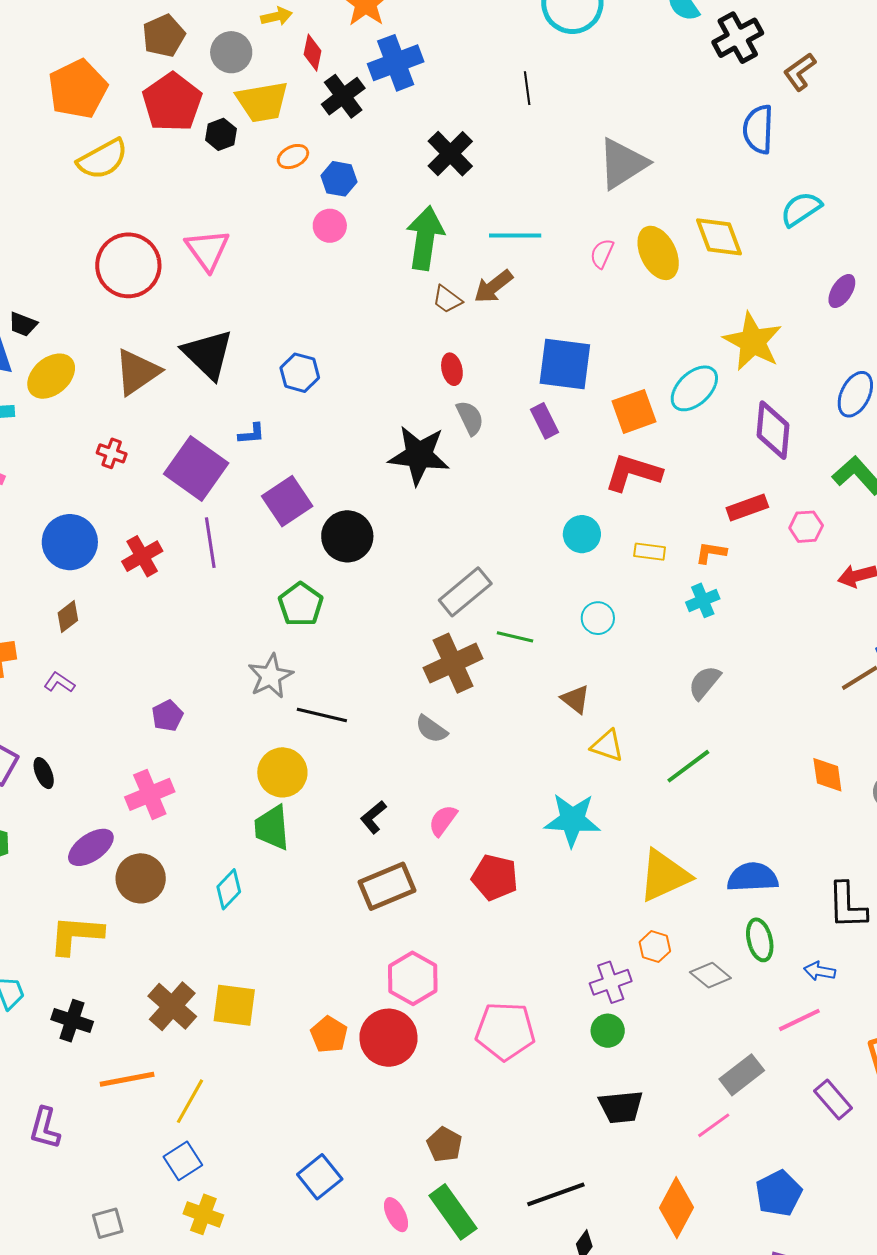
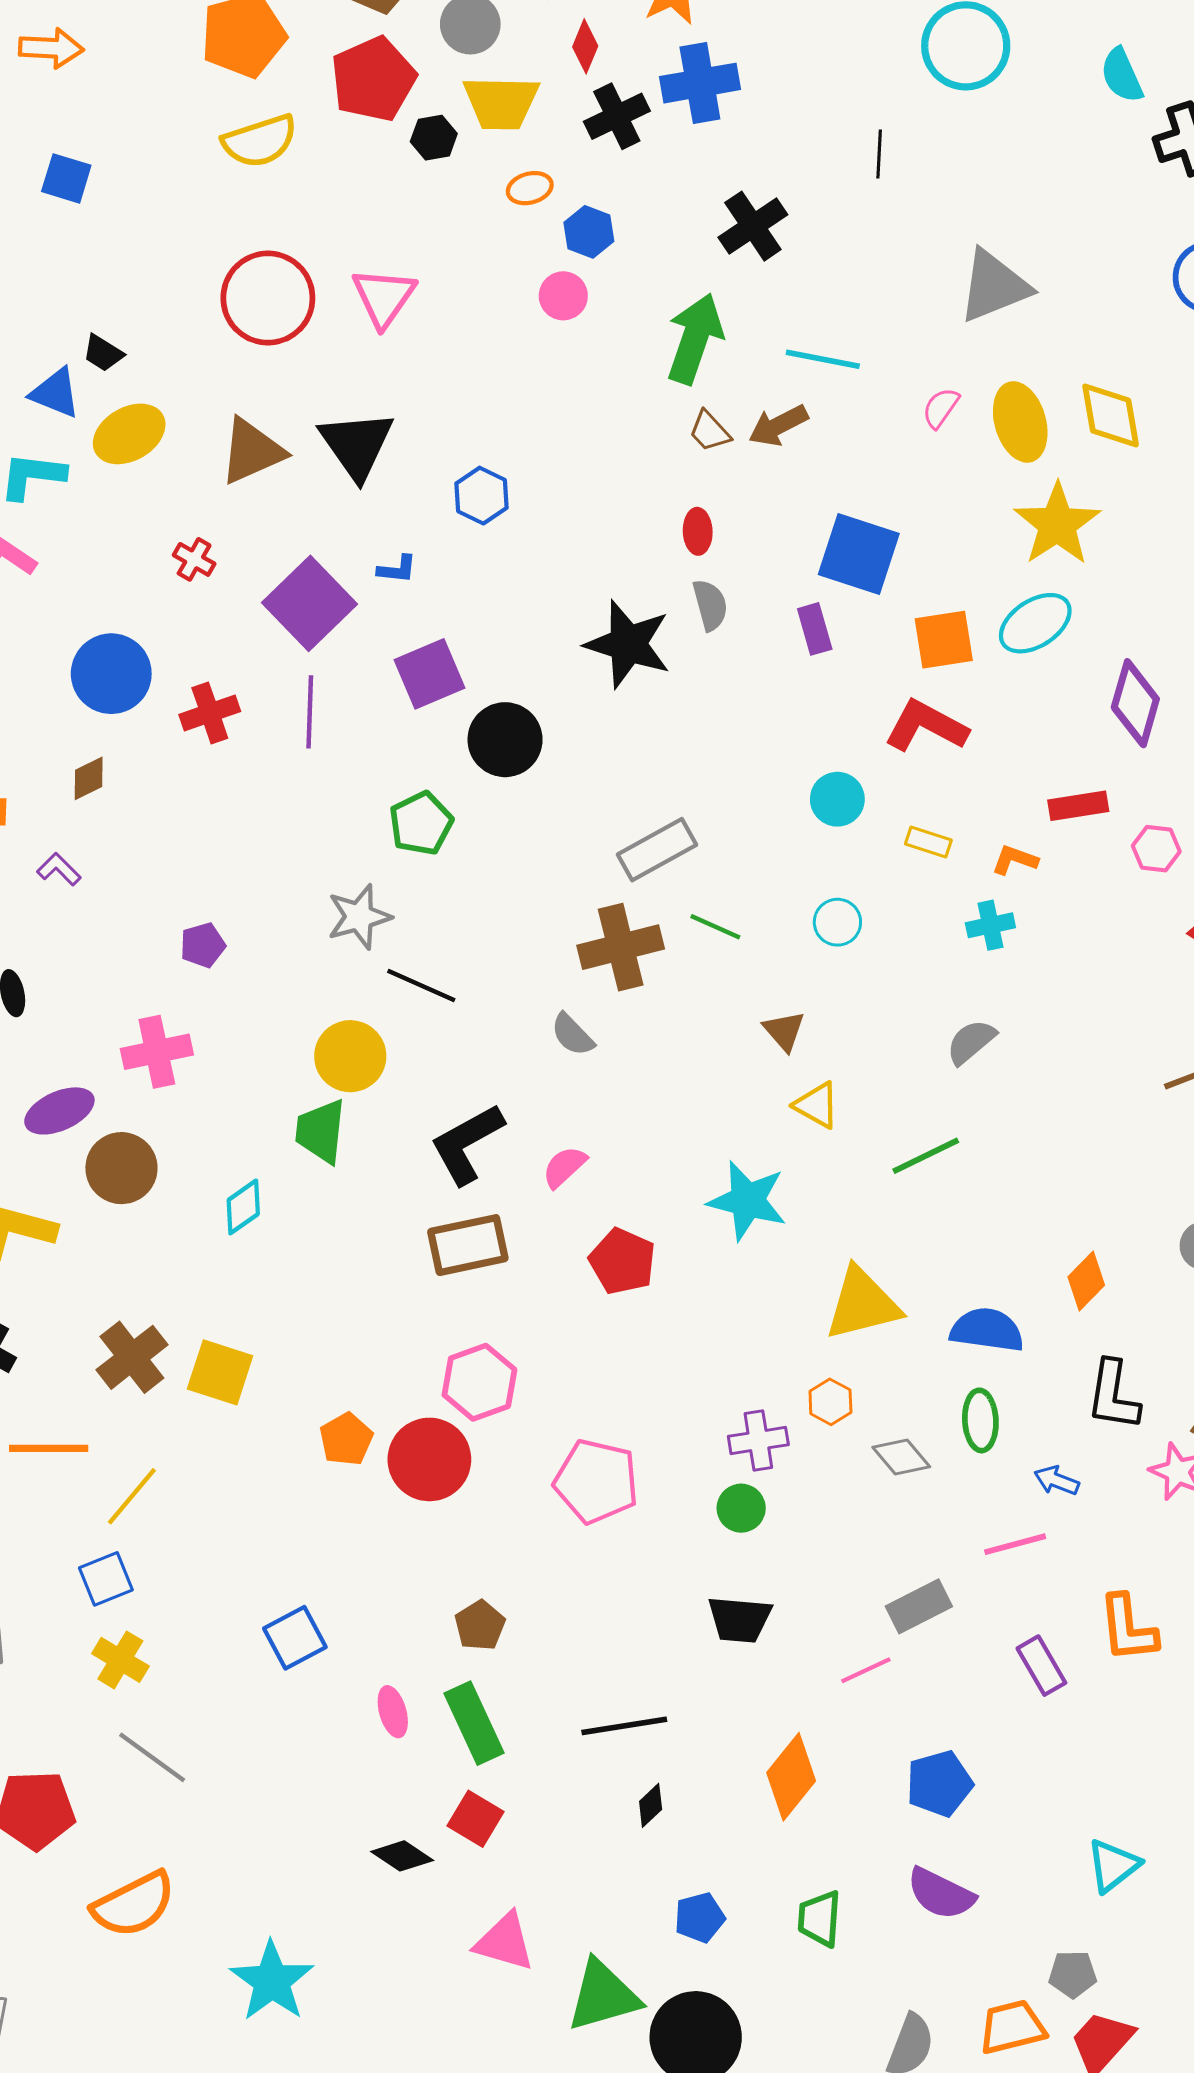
yellow star: (753, 341) -> (1057, 524), moved
orange diamond: (827, 775) -> (1086, 1281), moved, turned 42
black L-shape: (373, 817) -> (467, 1144), size x1.8

